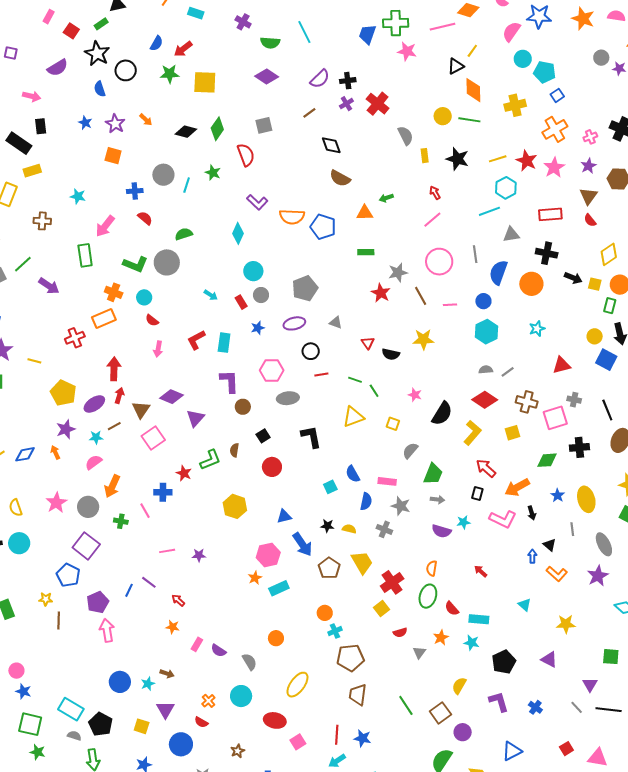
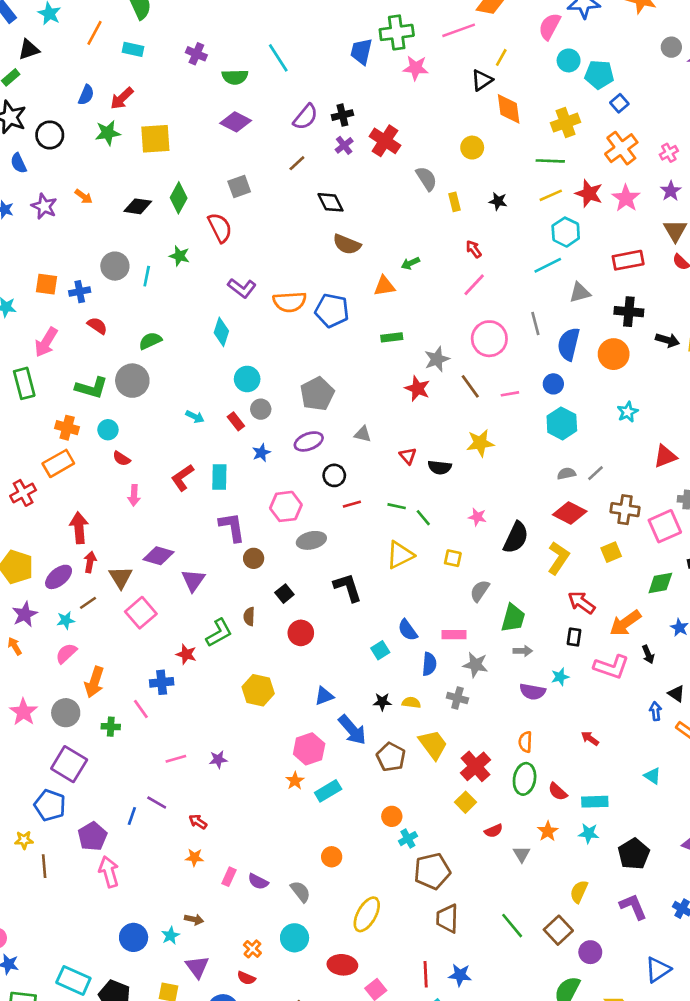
green line: (469, 120) -> (550, 161), moved
orange square: (113, 156) -> (47, 284), moved
black star: (457, 159) -> (498, 201), size x0.6

